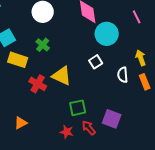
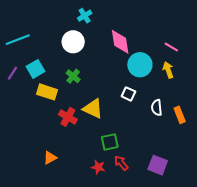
pink line: (137, 17) -> (171, 47), turned -32
yellow arrow: (141, 58) -> (168, 70), moved
white square: (96, 62) -> (128, 94), turned -32
purple square: (112, 119) -> (158, 165), moved

